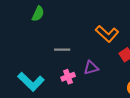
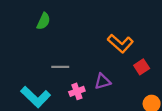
gray line: (62, 50) -> (60, 67), moved

